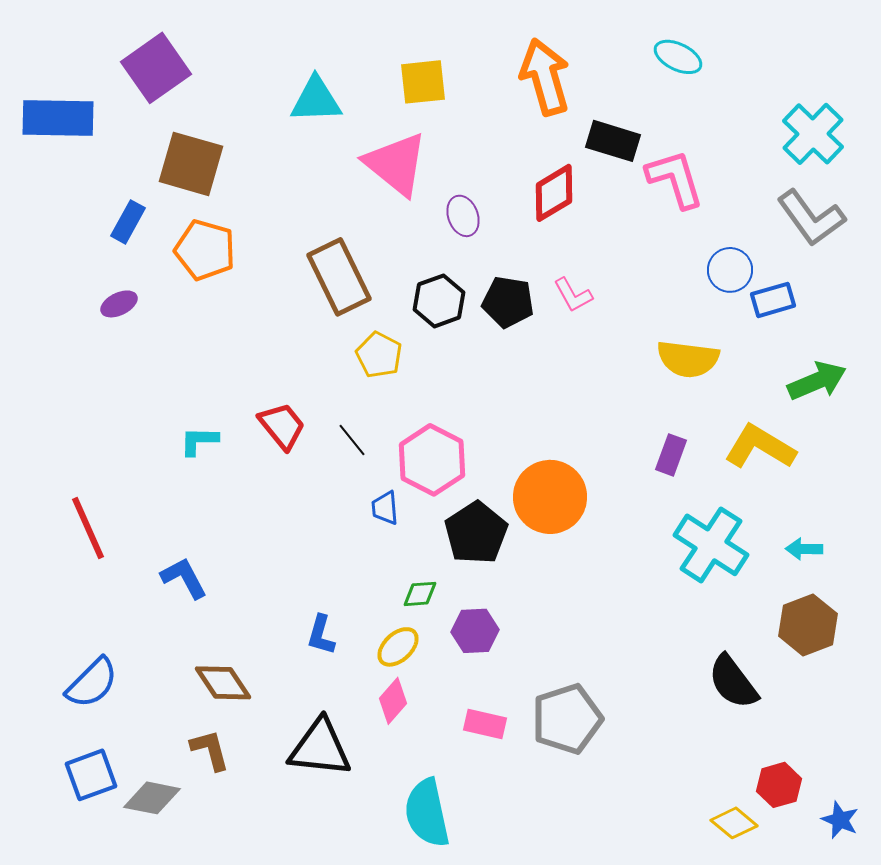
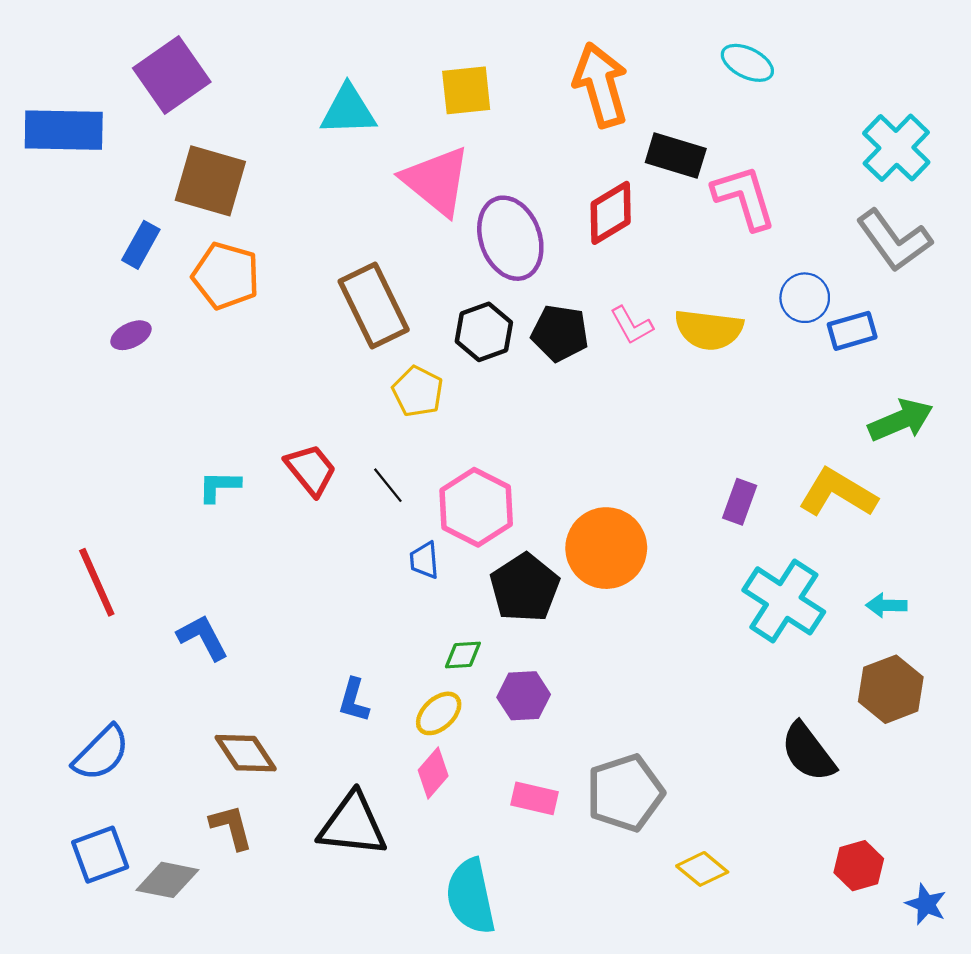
purple ellipse: (463, 216) -> (510, 238), size x1.8
yellow semicircle: (688, 359) -> (709, 330), moved
yellow diamond: (734, 823) -> (702, 869), moved

